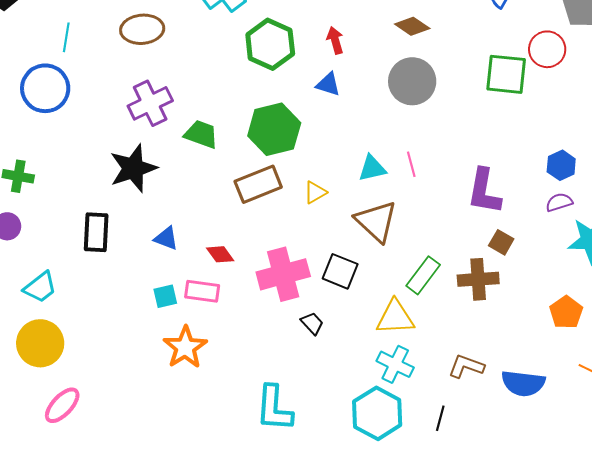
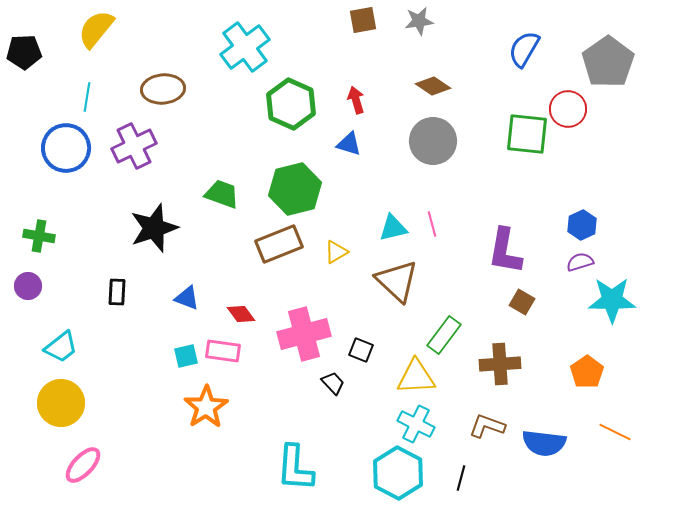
purple cross: (150, 103) -> (134, 146), moved
black rectangle: (96, 232) -> (117, 292), size x0.7
black square: (340, 271) -> (361, 350), moved, size x0.7
brown cross: (478, 279) -> (500, 364), moved

